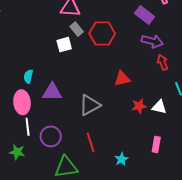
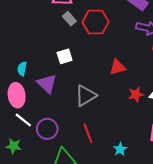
white square: (64, 45) -> (65, 56), moved
purple triangle: (52, 92) -> (47, 84), turned 45
white line: (28, 127) -> (23, 120), turned -42

